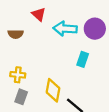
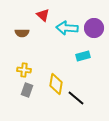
cyan rectangle: (83, 59) -> (83, 56), turned 56

